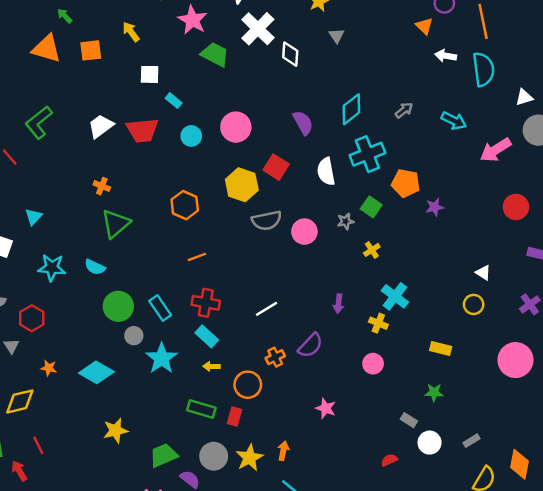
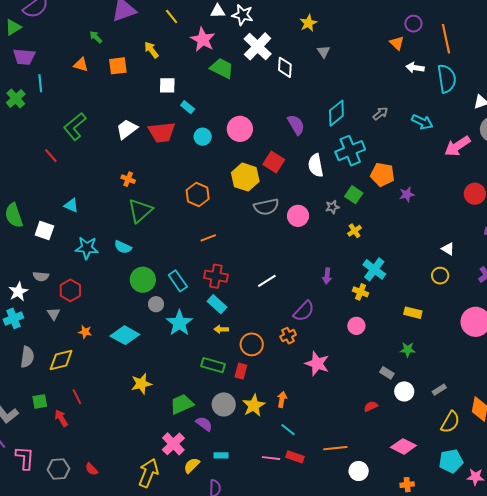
orange triangle: (47, 49) -> (81, 65), size x0.6
cyan triangle: (34, 217) -> (71, 205), turned -49
orange cross: (275, 357) -> (288, 336), moved
pink star: (326, 408) -> (317, 364), size x1.4

